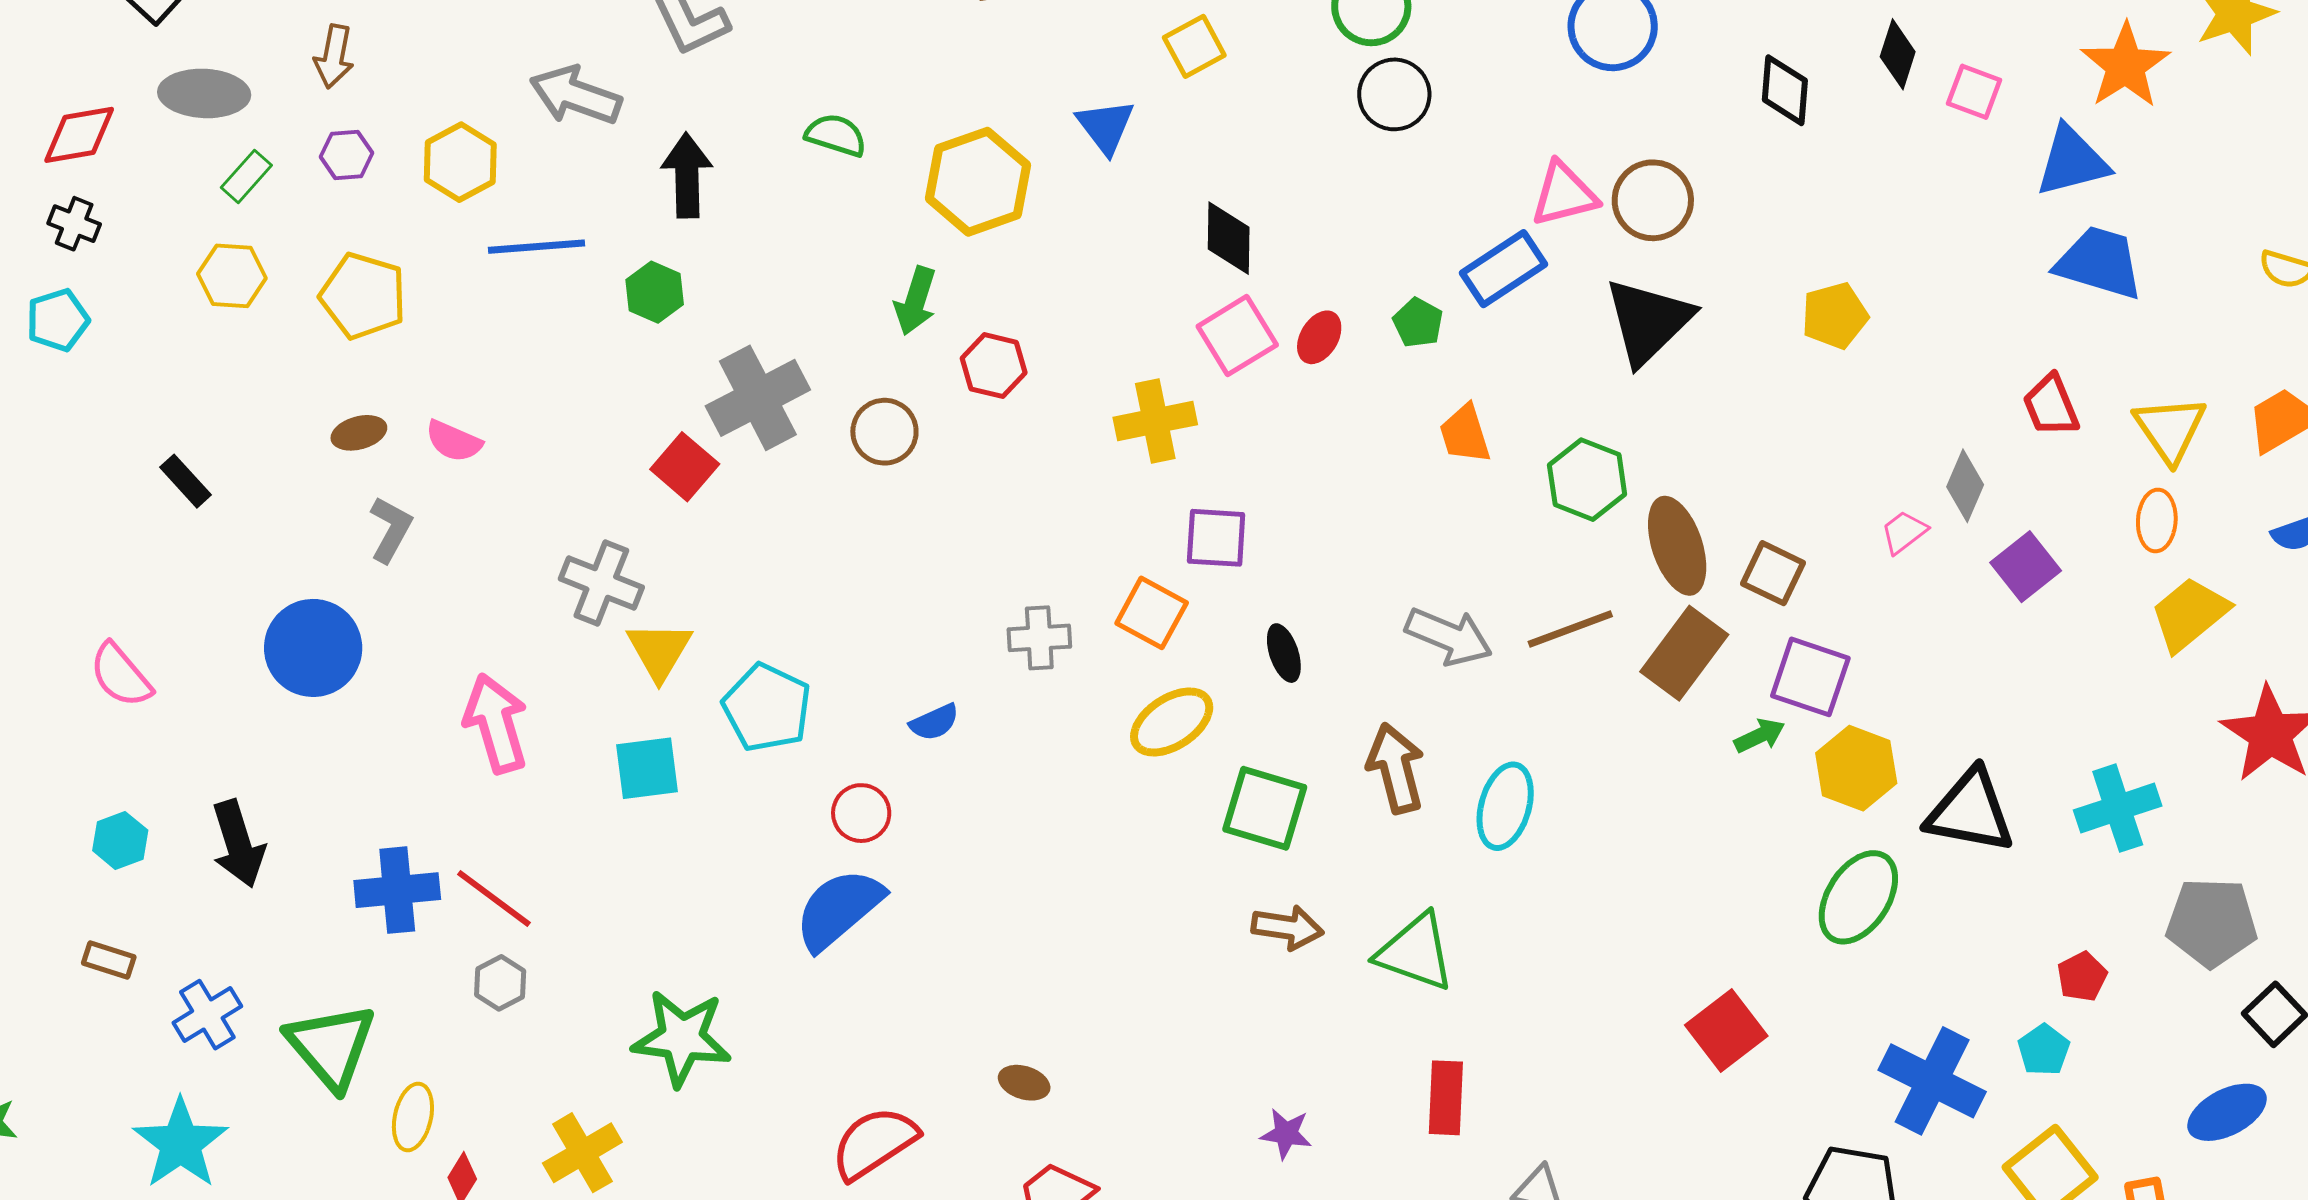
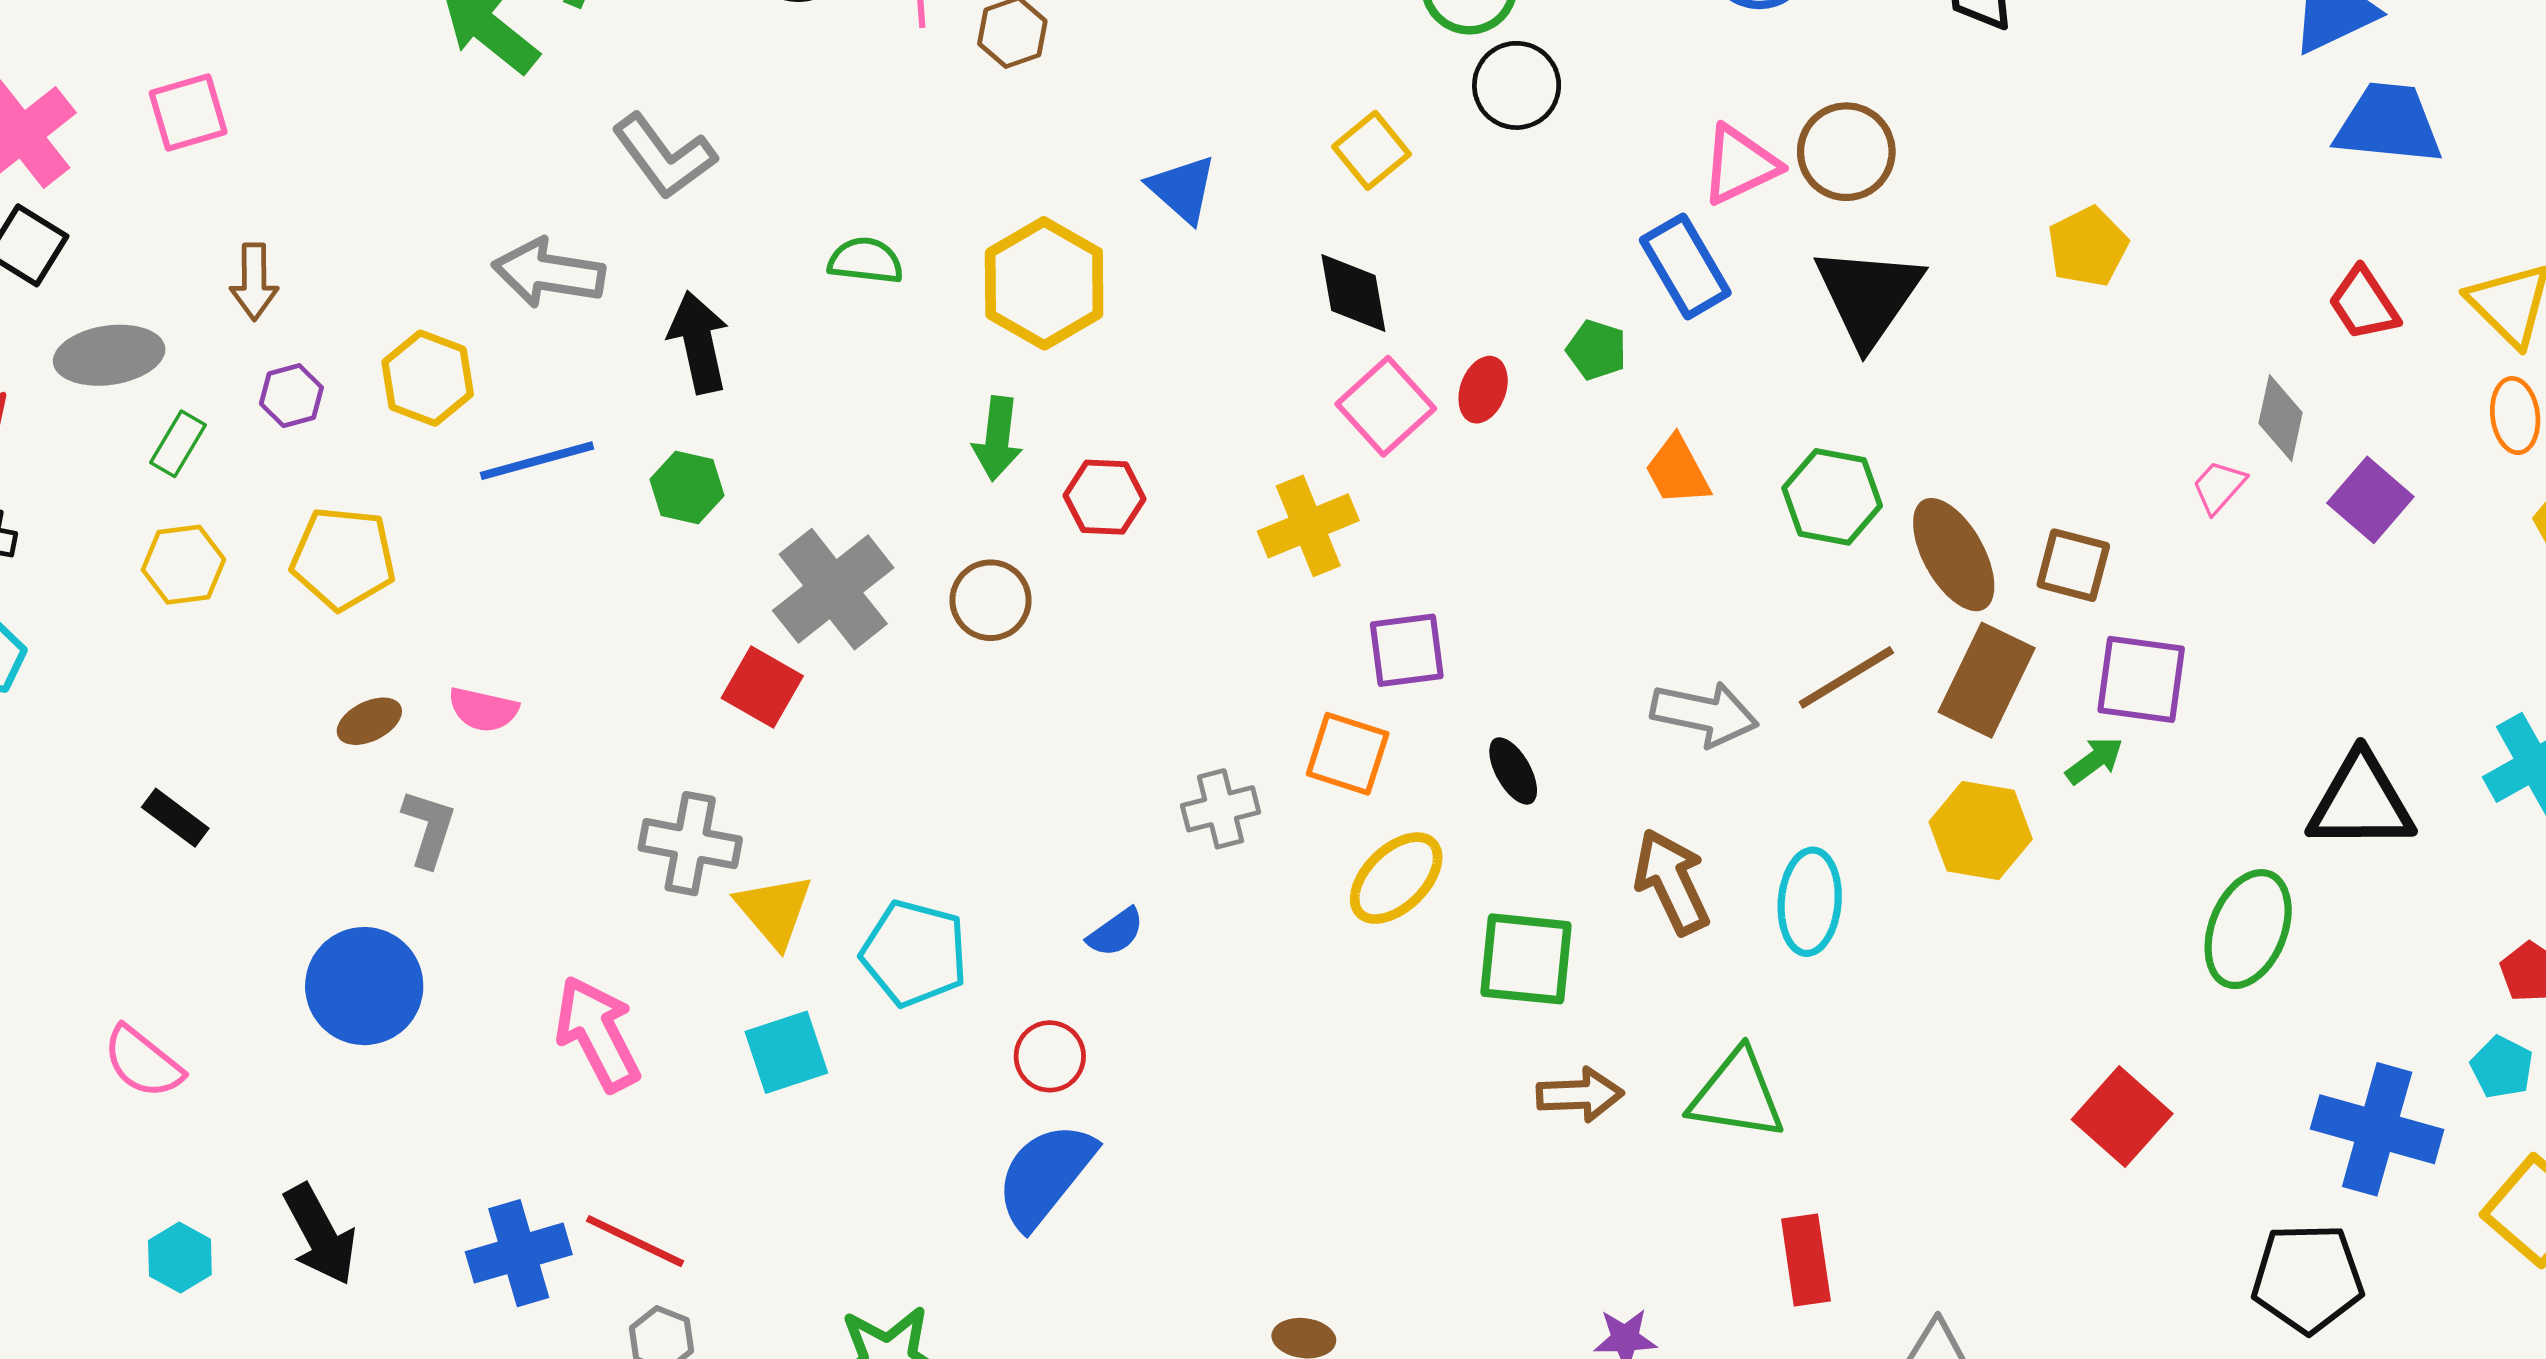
yellow square: (1194, 46) -> (1372, 150), moved
blue rectangle: (1504, 269) -> (1685, 266), turned -76
yellow hexagon: (1856, 768) -> (1981, 831), moved

